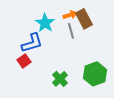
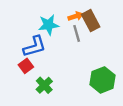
cyan star: (45, 23) -> (49, 25), turned 30
green cross: (60, 79) -> (44, 85), moved

